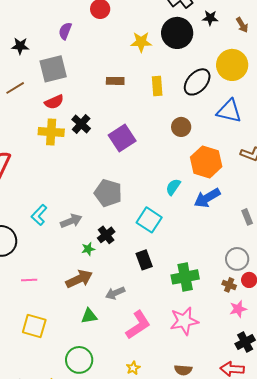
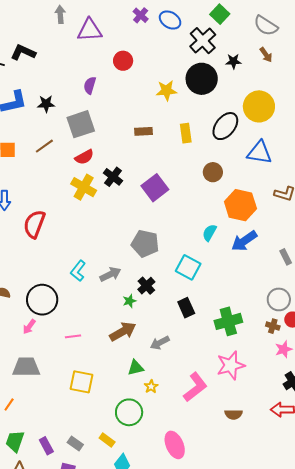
brown arrow: (242, 25) -> (266, 55), moved
yellow cross: (51, 132) -> (84, 187), turned 30
pink L-shape: (138, 325) -> (195, 387), moved
yellow star: (133, 368) -> (151, 387), moved

